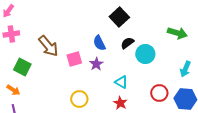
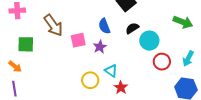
green square: (22, 67) -> (26, 44), turned -30
cyan triangle: (121, 82) -> (111, 71), moved
red circle: (159, 93) -> (162, 62), moved
yellow circle: (79, 99) -> (90, 80), moved

